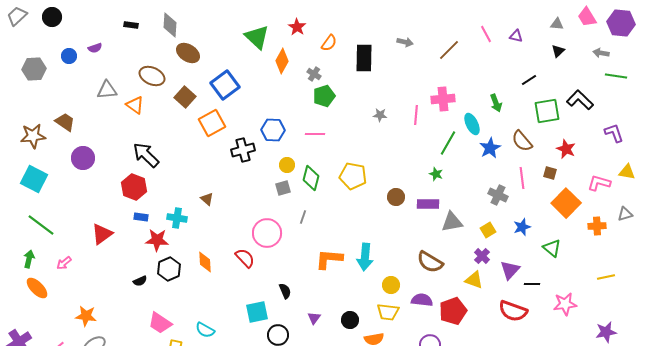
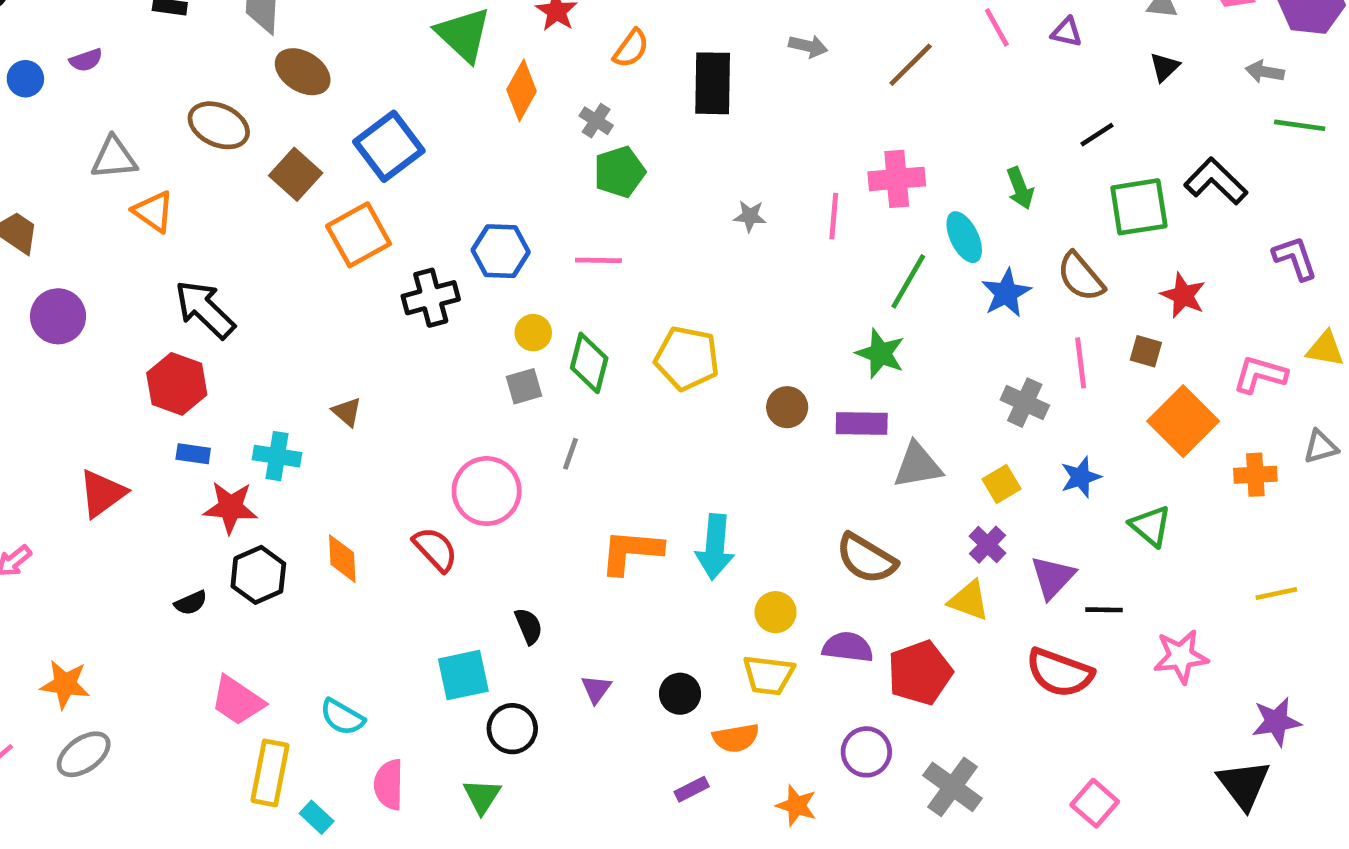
orange triangle: (135, 105) -> (154, 211), moved
green star: (436, 174) -> (880, 354), size x1.5

